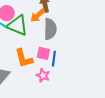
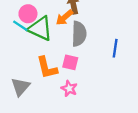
blue line: (54, 59) -> (115, 48), moved

